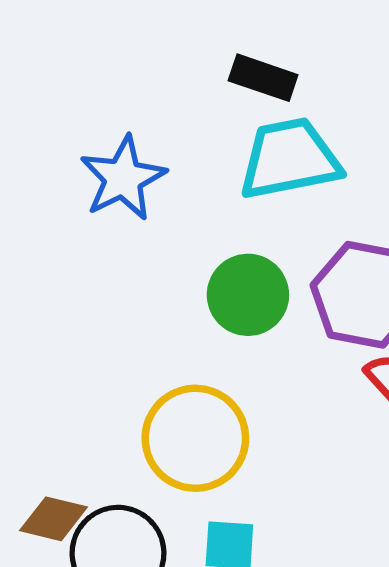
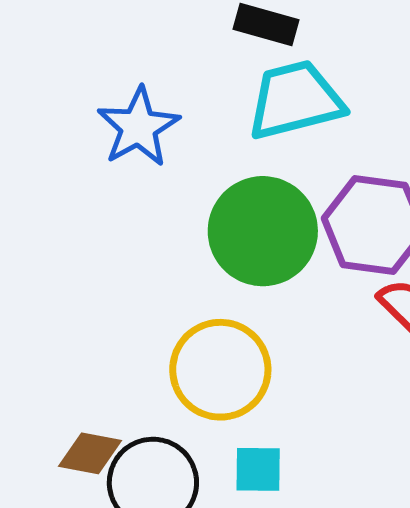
green circle: (248, 295) -> (263, 231), size x1.4

